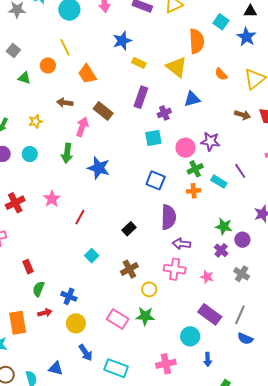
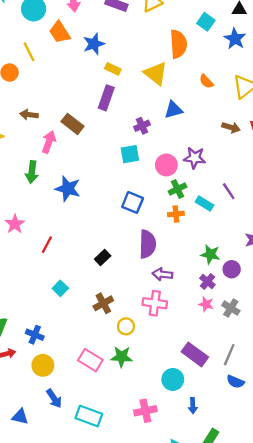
orange trapezoid: (87, 74) -> (60, 32), moved
purple rectangle: (141, 97) -> (106, 98), moved
pink star: (207, 277) -> (206, 304), moved

